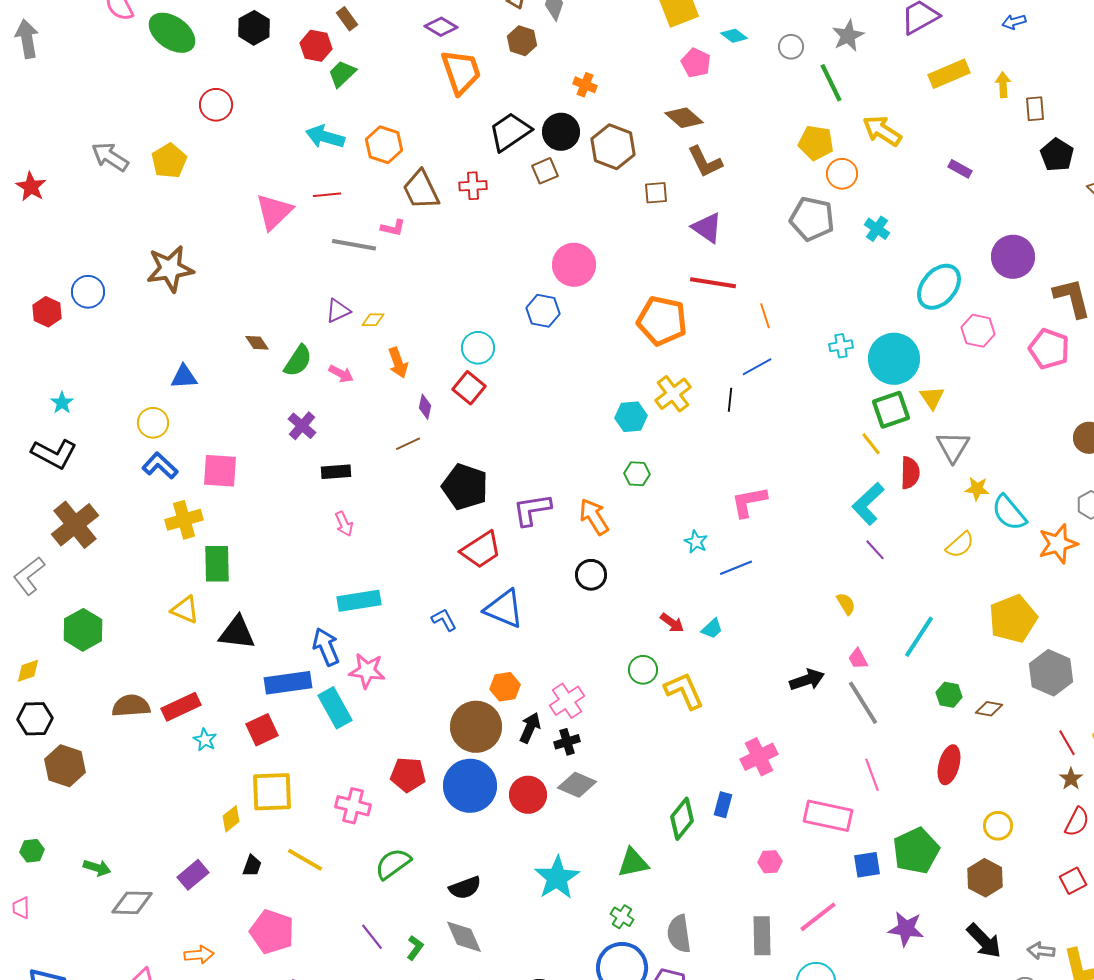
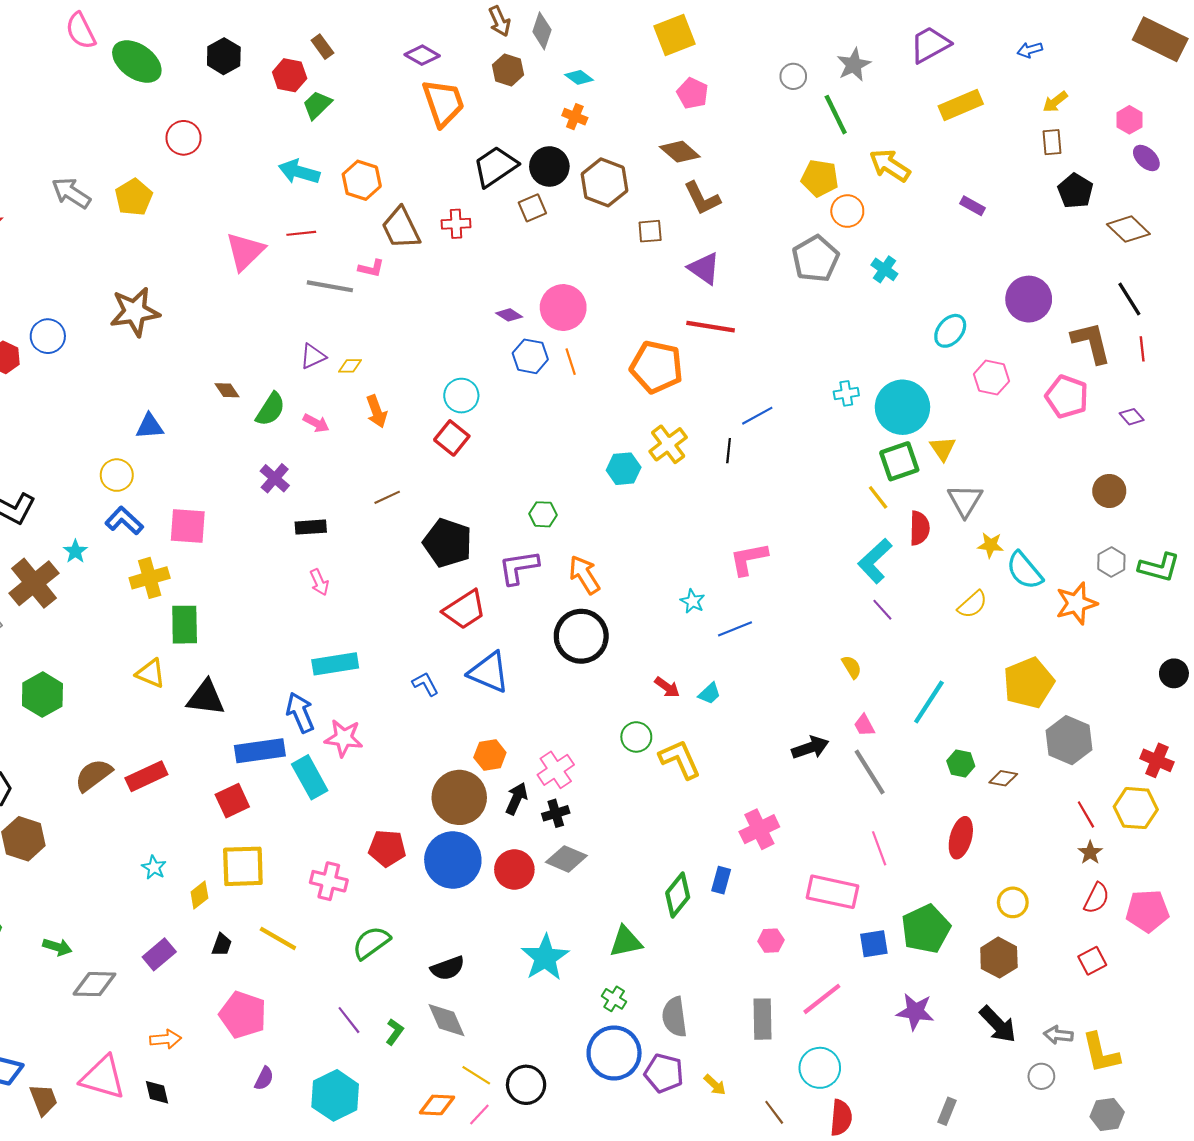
cyan diamond: (734, 36) -> (579, 77), moved
yellow arrow: (1003, 85) -> (1055, 102), moved, turned -125
gray pentagon: (812, 219) -> (816, 259), turned 30
cyan ellipse: (939, 287) -> (950, 331), size x0.7
orange line: (765, 316) -> (571, 362), moved
cyan star: (62, 403) -> (75, 551), moved
purple diamond: (425, 407) -> (509, 315), moved, turned -70
green hexagon: (637, 474) -> (543, 514), moved
black circle: (591, 575) -> (581, 636), size x1.6
brown semicircle: (131, 706) -> (93, 775), turned -33
cyan star: (205, 740) -> (154, 867), moved

